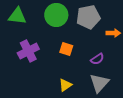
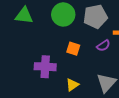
purple cross: (28, 51) -> (45, 67), moved, turned 30
purple semicircle: (97, 59) -> (103, 46), moved

